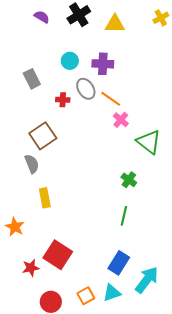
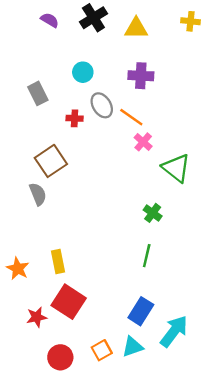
yellow cross: (161, 18) -> (190, 21), turned 35
purple cross: (103, 64) -> (141, 76), moved
yellow rectangle: (45, 198) -> (58, 261), moved

